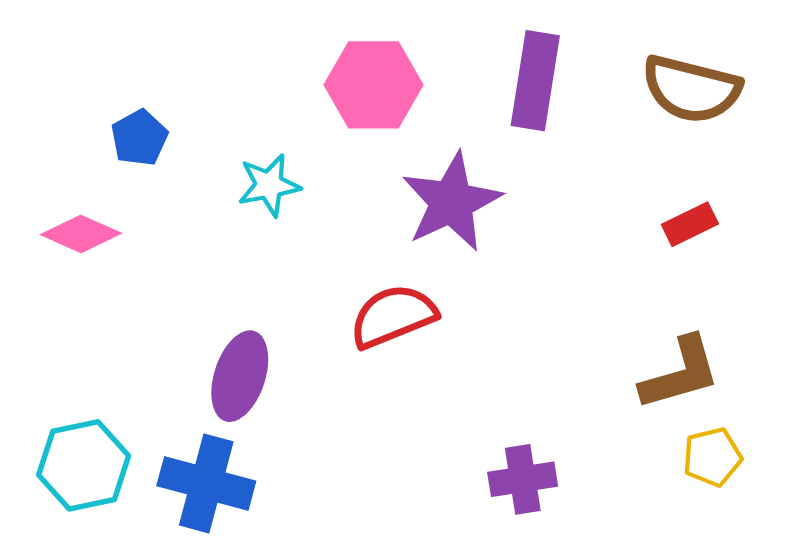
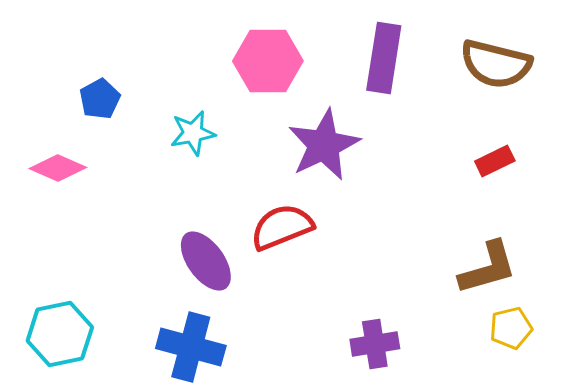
purple ellipse: (240, 376) -> (206, 261), moved, turned -54
blue cross: (206, 483) -> (191, 347), moved

